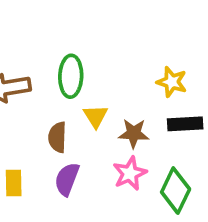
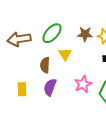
green ellipse: (71, 76) -> (52, 33), turned 40
brown star: (134, 133) -> (85, 34), moved

